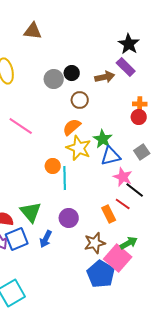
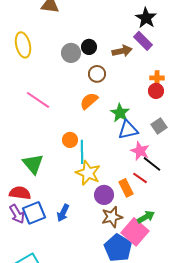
yellow star: (79, 148) -> (88, 173), moved
green triangle: (31, 212) -> (33, 164), moved
purple circle: (69, 218) -> (104, 195), moved

